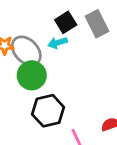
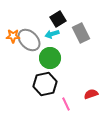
gray rectangle: (97, 24) -> (81, 33), moved
green circle: (32, 75) -> (50, 58), moved

